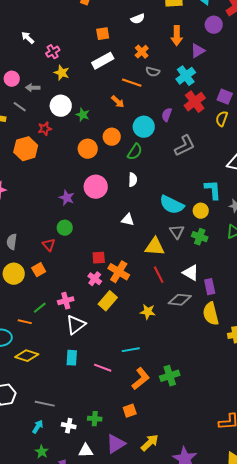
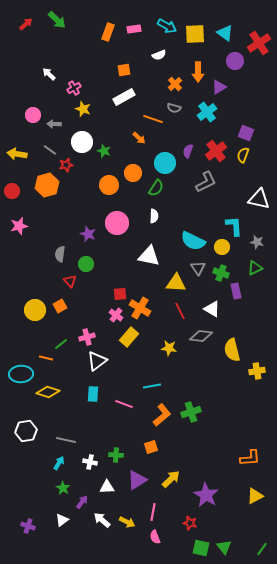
orange cross: (142, 52) -> (175, 84), moved
red cross: (195, 102) -> (216, 151), moved
gray line: (20, 107) -> (50, 150), moved
white triangle: (128, 220) -> (149, 256), size x1.6
gray semicircle: (12, 242) -> (60, 254), moved
purple rectangle: (210, 287) -> (236, 291), moved

